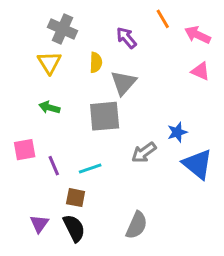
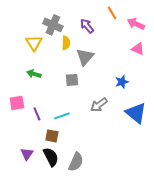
gray cross: (62, 29) -> (53, 25), moved
gray square: (105, 116) -> (72, 80), size x0.6
blue star: (177, 132) -> (122, 82), moved
gray semicircle: (137, 225) -> (76, 162), moved

